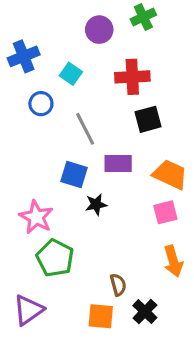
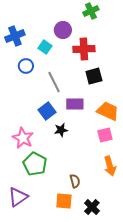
purple circle: (99, 30) -> (63, 30), moved
blue square: (74, 174) -> (47, 111), turned 36
black cross: (145, 312) -> (92, 207), moved

